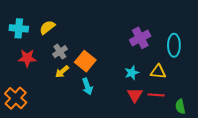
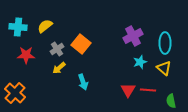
orange square: (85, 61) -> (81, 44), moved
yellow triangle: (158, 72) -> (164, 68), moved, turned 35
cyan star: (132, 73) -> (140, 62), moved

